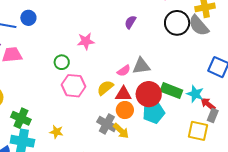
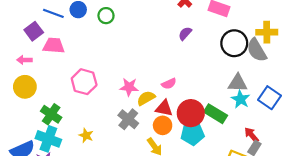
pink star: (86, 41) -> (129, 87), moved
green circle: (62, 62) -> (106, 16), moved
gray triangle: (141, 66) -> (238, 83), moved
pink hexagon: (73, 86) -> (84, 82), moved
cyan star: (195, 94) -> (241, 99), moved
gray cross: (107, 124) -> (128, 119), moved

